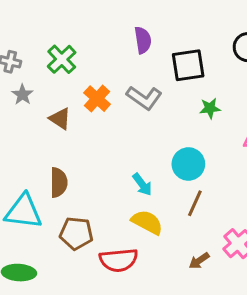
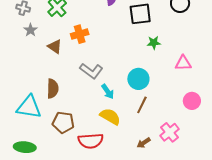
gray L-shape: (144, 98) -> (91, 71), moved
orange cross: (97, 99) -> (80, 34), turned 30

